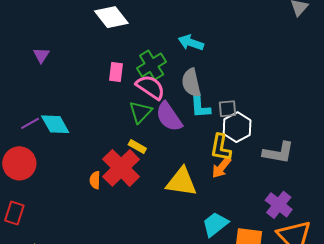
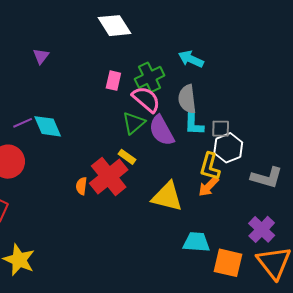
cyan trapezoid: (215, 224) -> (196, 242), turned 36

